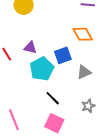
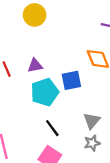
purple triangle: (30, 48) -> (35, 66), turned -32
gray triangle: (84, 72) -> (92, 121), moved, turned -35

